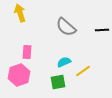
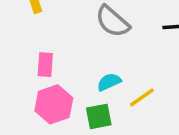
pink hexagon: (19, 75) -> (54, 104), moved

